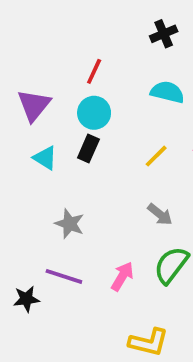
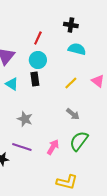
black cross: (164, 34) -> (71, 25), moved, turned 32
black rectangle: (88, 148) -> (35, 79), turned -32

